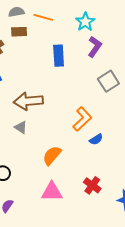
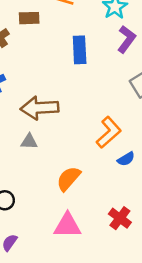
gray triangle: (21, 127) -> (29, 142), turned -32

